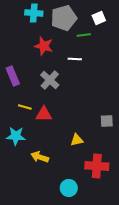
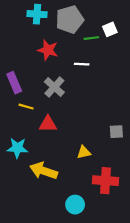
white square: (99, 18) -> (110, 29), moved
yellow line: (25, 107) -> (26, 107), moved
yellow arrow: (40, 157) -> (44, 171), size x1.4

